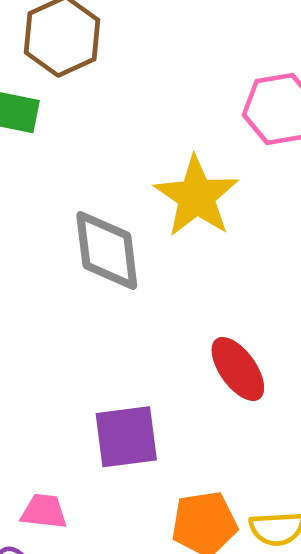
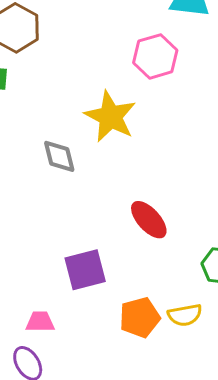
gray diamond: (107, 250) -> (59, 156), size x0.7

